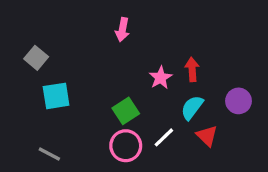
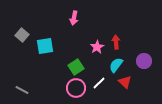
cyan square: (56, 96) -> (45, 46), moved
gray line: (49, 154) -> (22, 90), moved

